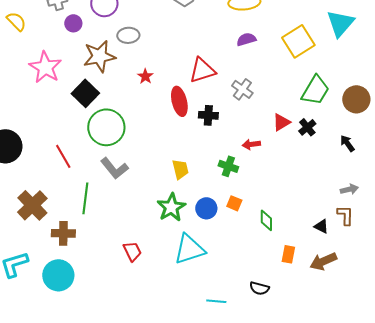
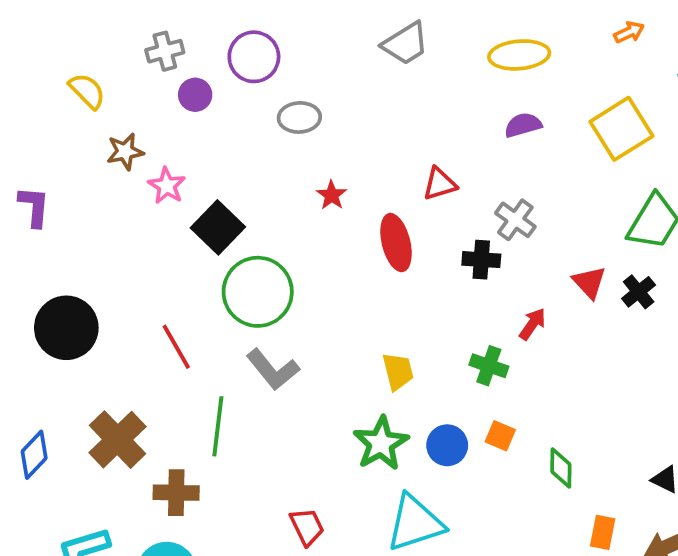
brown star: (99, 56) -> (125, 152), moved, size x0.6
pink star: (45, 67) -> (167, 186), moved, size x0.6
red triangle: (202, 70) -> (440, 184), size x0.7
black cross: (208, 115) -> (481, 260), moved
red triangle: (281, 122) -> (589, 282), turned -42
red arrow: (251, 144) -> (532, 324), turned 132

